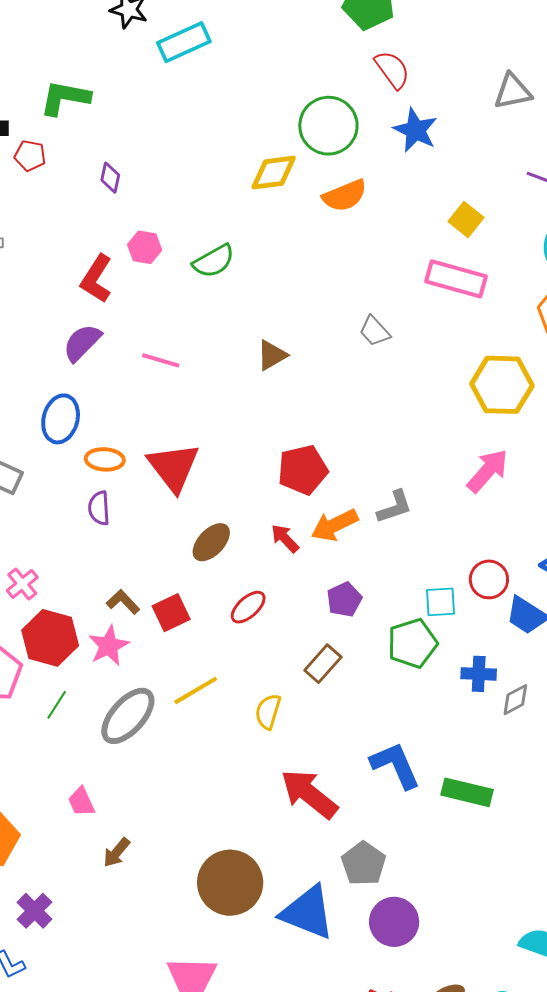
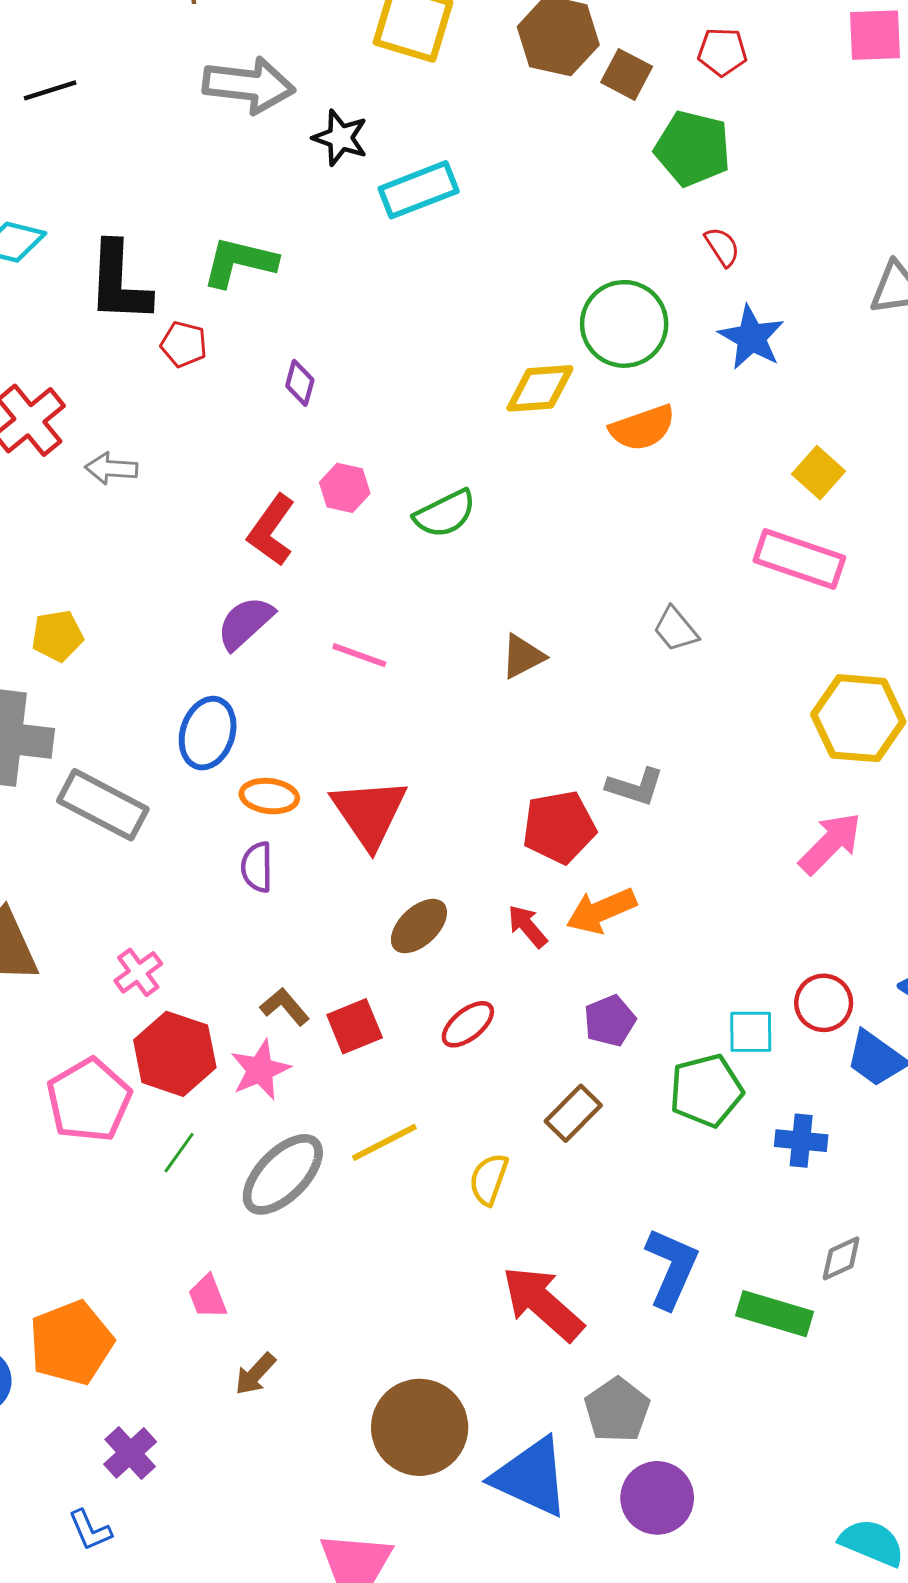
red semicircle: (392, 70) -> (722, 247), size x0.7
gray L-shape: (395, 507) -> (635, 787), moved, turned 33
gray diamond: (515, 700) -> (841, 1258), moved
blue L-shape: (395, 765) -> (672, 1268), turned 44

